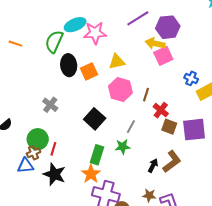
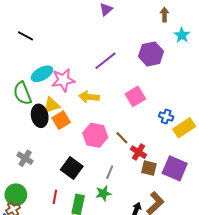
purple hexagon: (168, 27) -> (151, 54), moved
green semicircle: (54, 42) -> (22, 93), turned -40
yellow arrow: (155, 43) -> (89, 97), moved
yellow triangle: (117, 62) -> (52, 105), moved
brown line: (146, 95) -> (122, 138), turned -56
purple square: (194, 130) -> (175, 168), turned 35
red line: (53, 149) -> (55, 197), moved

